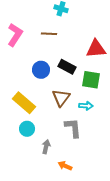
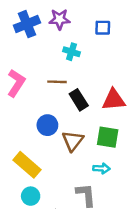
black rectangle: (67, 67) -> (79, 100), moved, turned 30
brown triangle: (61, 98) -> (73, 141), moved

